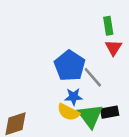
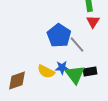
blue star: (74, 97) -> (62, 68), moved
yellow semicircle: (68, 112) -> (46, 72), moved

